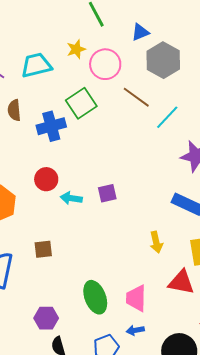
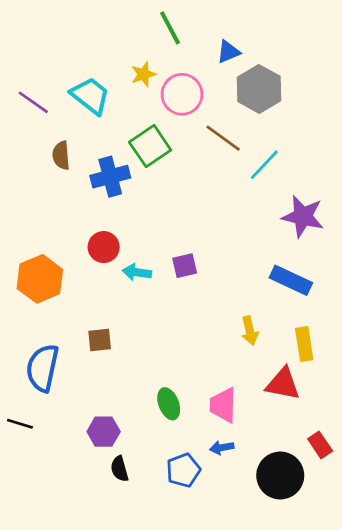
cyan trapezoid: (36, 65) -> (90, 96), turned 52
green ellipse: (95, 297) -> (169, 404), size x0.7

